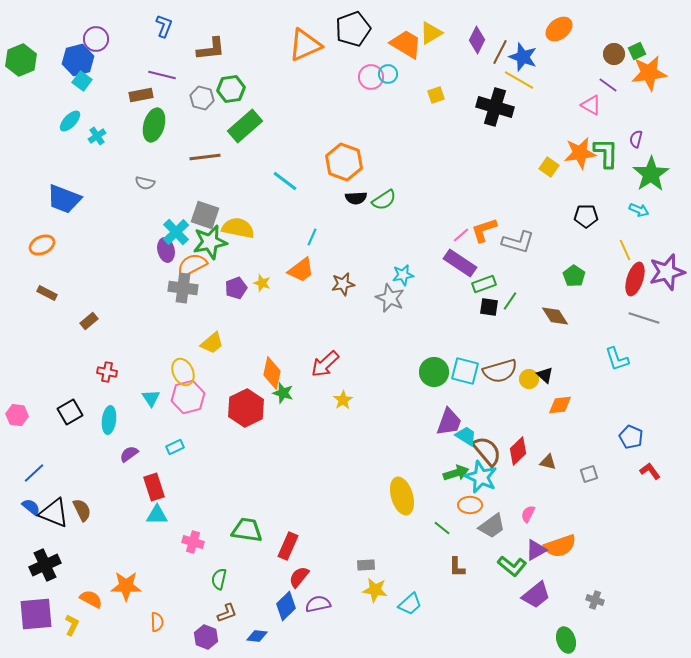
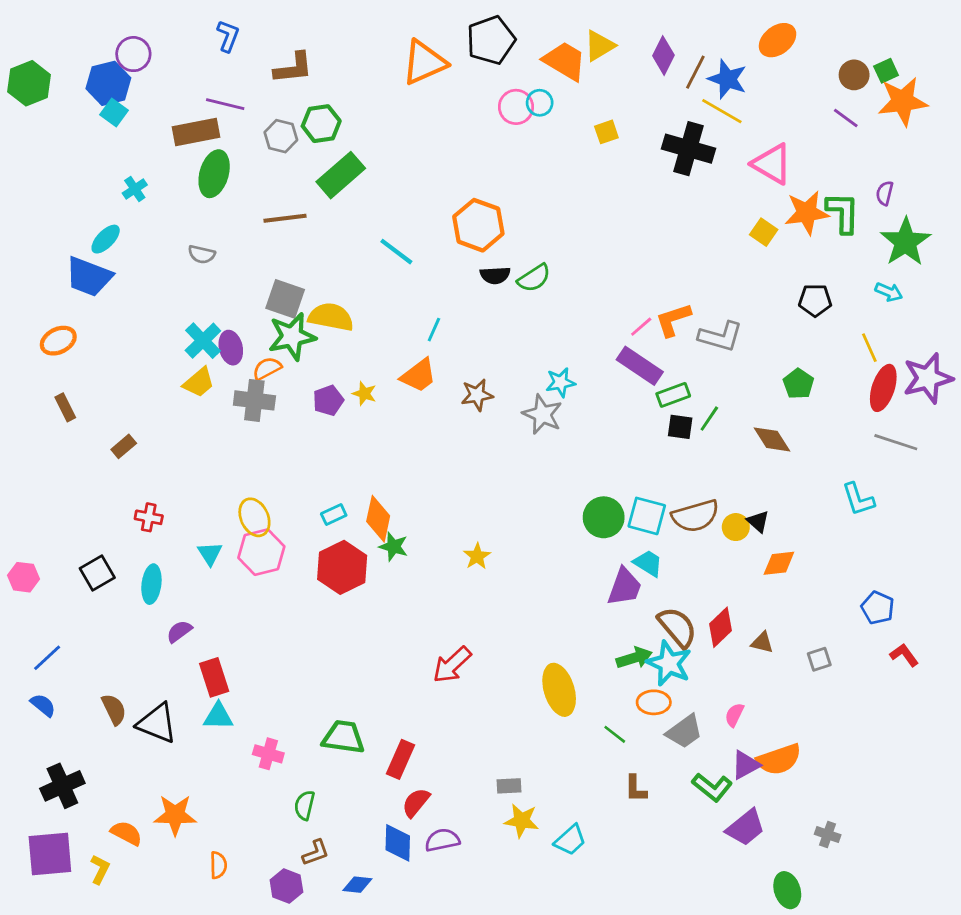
brown rectangle: (141, 95) -> (196, 132), size x1.4
pink triangle: (591, 105) -> (772, 164), moved, size x1.5
cyan ellipse: (70, 121) -> (106, 239), moved
cyan cross: (176, 232) -> (203, 341), moved
orange semicircle: (192, 265) -> (267, 368), size x0.7
brown rectangle: (47, 293) -> (65, 407), turned 36
yellow trapezoid: (212, 343) -> (199, 382), moved
red arrow: (325, 364) -> (452, 665), moved
cyan trapezoid: (466, 436) -> (648, 563), moved
cyan rectangle: (175, 447) -> (334, 515), moved
black triangle: (54, 513) -> (157, 723), moved
blue diamond: (286, 606) -> (398, 843), turned -44

